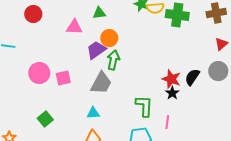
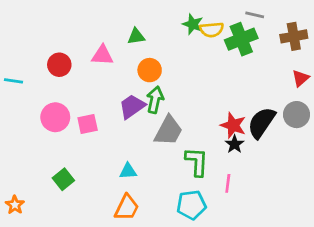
red circle: (33, 14) -> (59, 65), moved
green cross: (177, 15) -> (241, 39), turned -30
purple trapezoid: (96, 50) -> (132, 106), moved
black semicircle: (192, 77) -> (261, 123), size x1.4
gray trapezoid: (101, 83) -> (168, 131), moved

